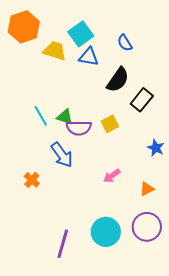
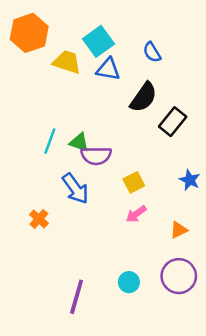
cyan line: (41, 116) -> (50, 141), turned 50
yellow square: (110, 124) -> (134, 182), moved
cyan circle: (106, 232) -> (129, 282), size x0.6

